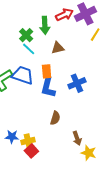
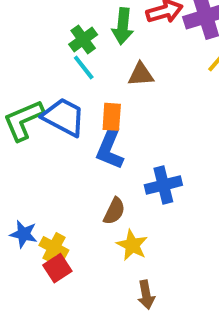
blue cross: (77, 83) -> (163, 185), moved
brown arrow: (77, 138) -> (146, 295), moved
yellow cross: (28, 141) -> (54, 248), turned 32
yellow star: (89, 153) -> (132, 245), moved

